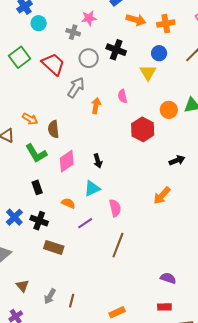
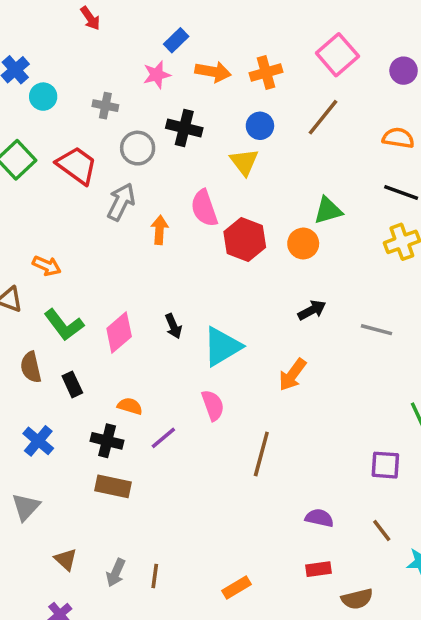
pink star: (89, 18) -> (157, 75), moved
pink semicircle: (123, 96) -> (204, 208), size x1.5
orange circle: (169, 110) -> (303, 244), moved
brown semicircle: (54, 129) -> (31, 367), moved
red hexagon: (143, 129) -> (245, 240), moved
cyan triangle: (92, 189) -> (222, 347), moved, size x1.4
black cross: (39, 221) -> (107, 441), moved
brown line: (118, 245) -> (261, 454), moved

